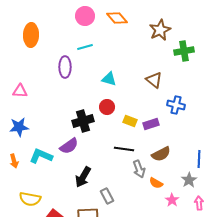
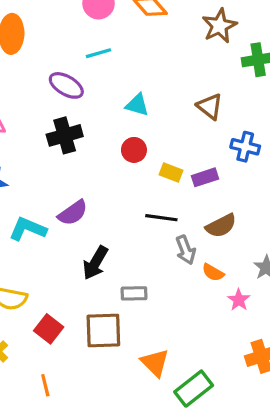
purple ellipse: (65, 67) -> (66, 85), turned -60
black cross: (83, 121) -> (65, 135), moved
gray rectangle: (107, 196) -> (134, 293), turned -63

